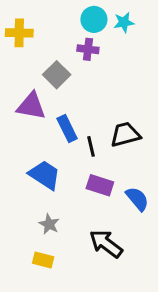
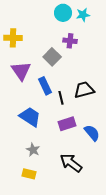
yellow cross: (19, 33) -> (13, 38), moved
purple cross: (88, 49) -> (70, 41), moved
gray square: (57, 75) -> (52, 57), moved
purple triangle: (31, 106) -> (21, 71), turned 45
purple rectangle: (100, 185) -> (67, 124), turned -36

